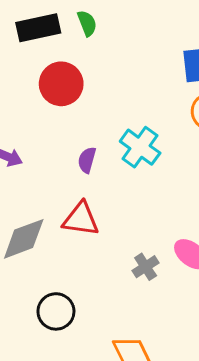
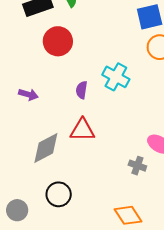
gray cross: (146, 267) -> (137, 166), moved, turned -30
black circle: (56, 311) -> (59, 194), moved

